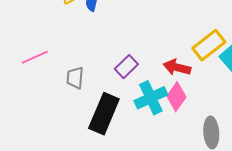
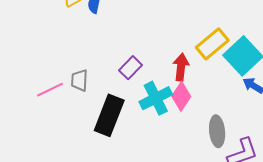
pink line: (35, 57) -> (50, 90), moved
red arrow: (177, 67) -> (181, 67), turned 84

